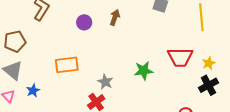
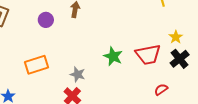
red trapezoid: (180, 57) -> (148, 54), moved
green star: (144, 71) -> (113, 56), turned -30

